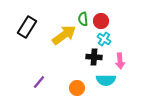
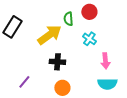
red circle: (101, 21) -> (89, 12), moved
black cross: (94, 57) -> (57, 62), moved
cyan semicircle: (106, 80) -> (107, 84), moved

